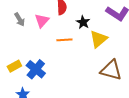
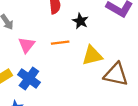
pink triangle: (42, 21) -> (27, 45), moved
yellow triangle: (98, 39) -> (92, 56), moved, turned 30

